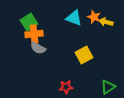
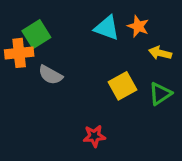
yellow arrow: (106, 22) -> (160, 53), moved
orange cross: (34, 34) -> (19, 53), moved
green triangle: (108, 87) -> (160, 94), moved

